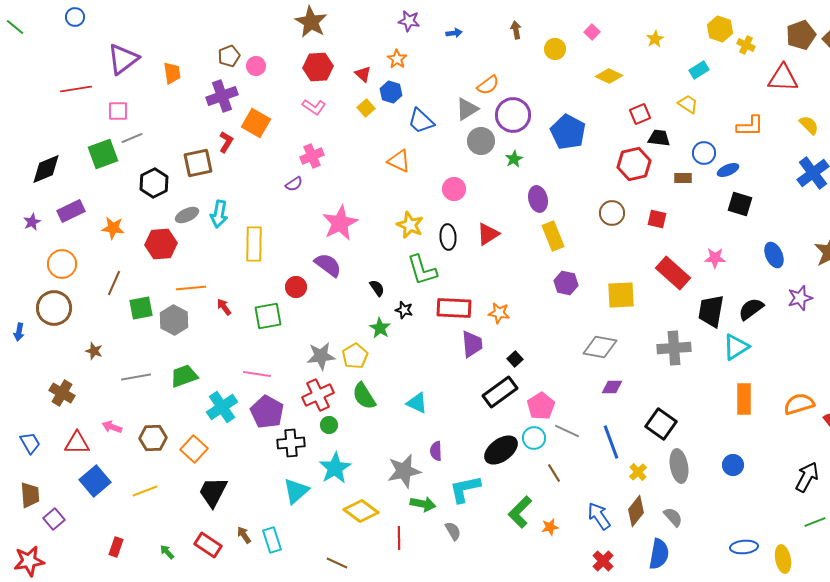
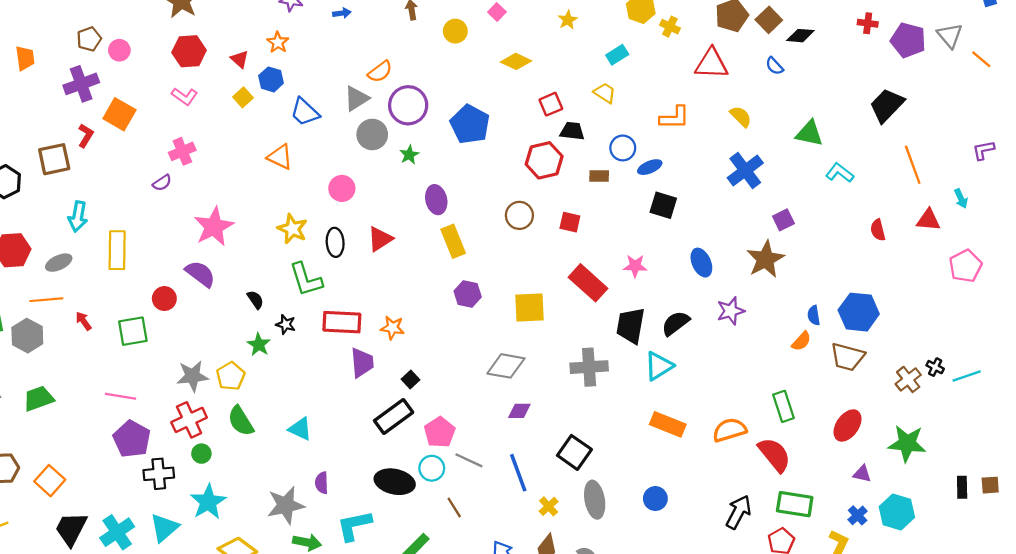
gray ellipse: (187, 215) -> (59, 263), moved
orange rectangle: (744, 399) -> (668, 424), turned -68
cyan cross: (222, 407) -> (117, 532), moved
black ellipse: (501, 450) -> (395, 482), turned 48

